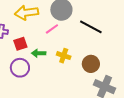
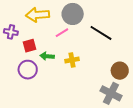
yellow cross: (64, 56) -> (72, 60), turned -32
brown circle: (91, 64) -> (120, 71), moved

